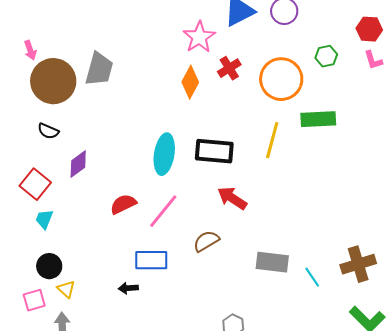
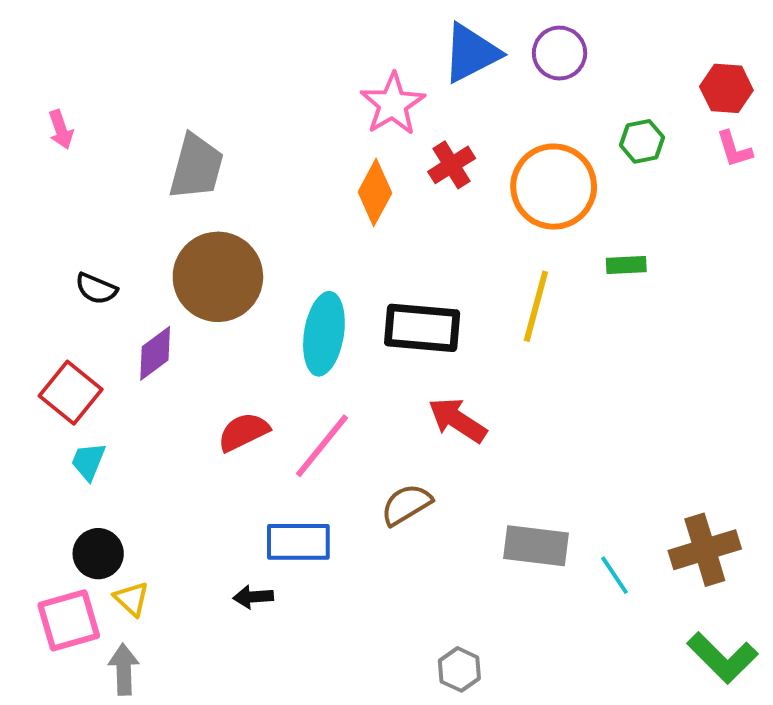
brown circle: (53, 81) -> (218, 277), moved
green rectangle: (318, 119) -> (626, 265), size x0.6
pink square: (34, 300) -> (69, 620), size x1.4

